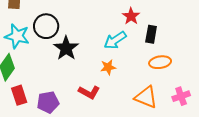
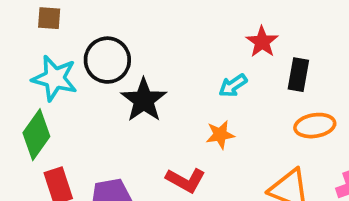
cyan arrow: (115, 40) -> (233, 86), size x0.7

